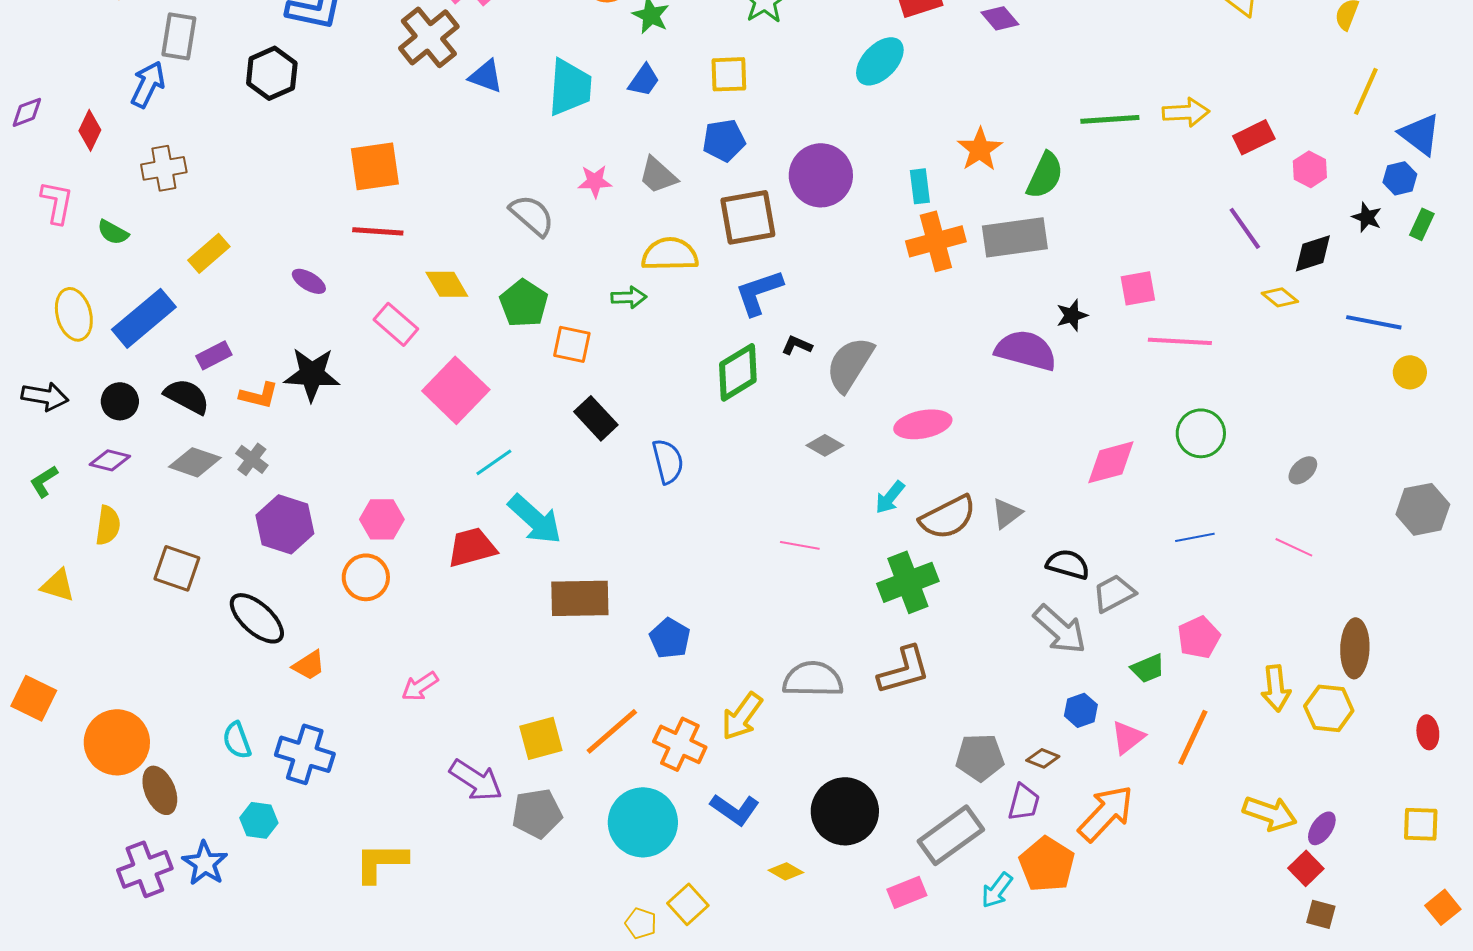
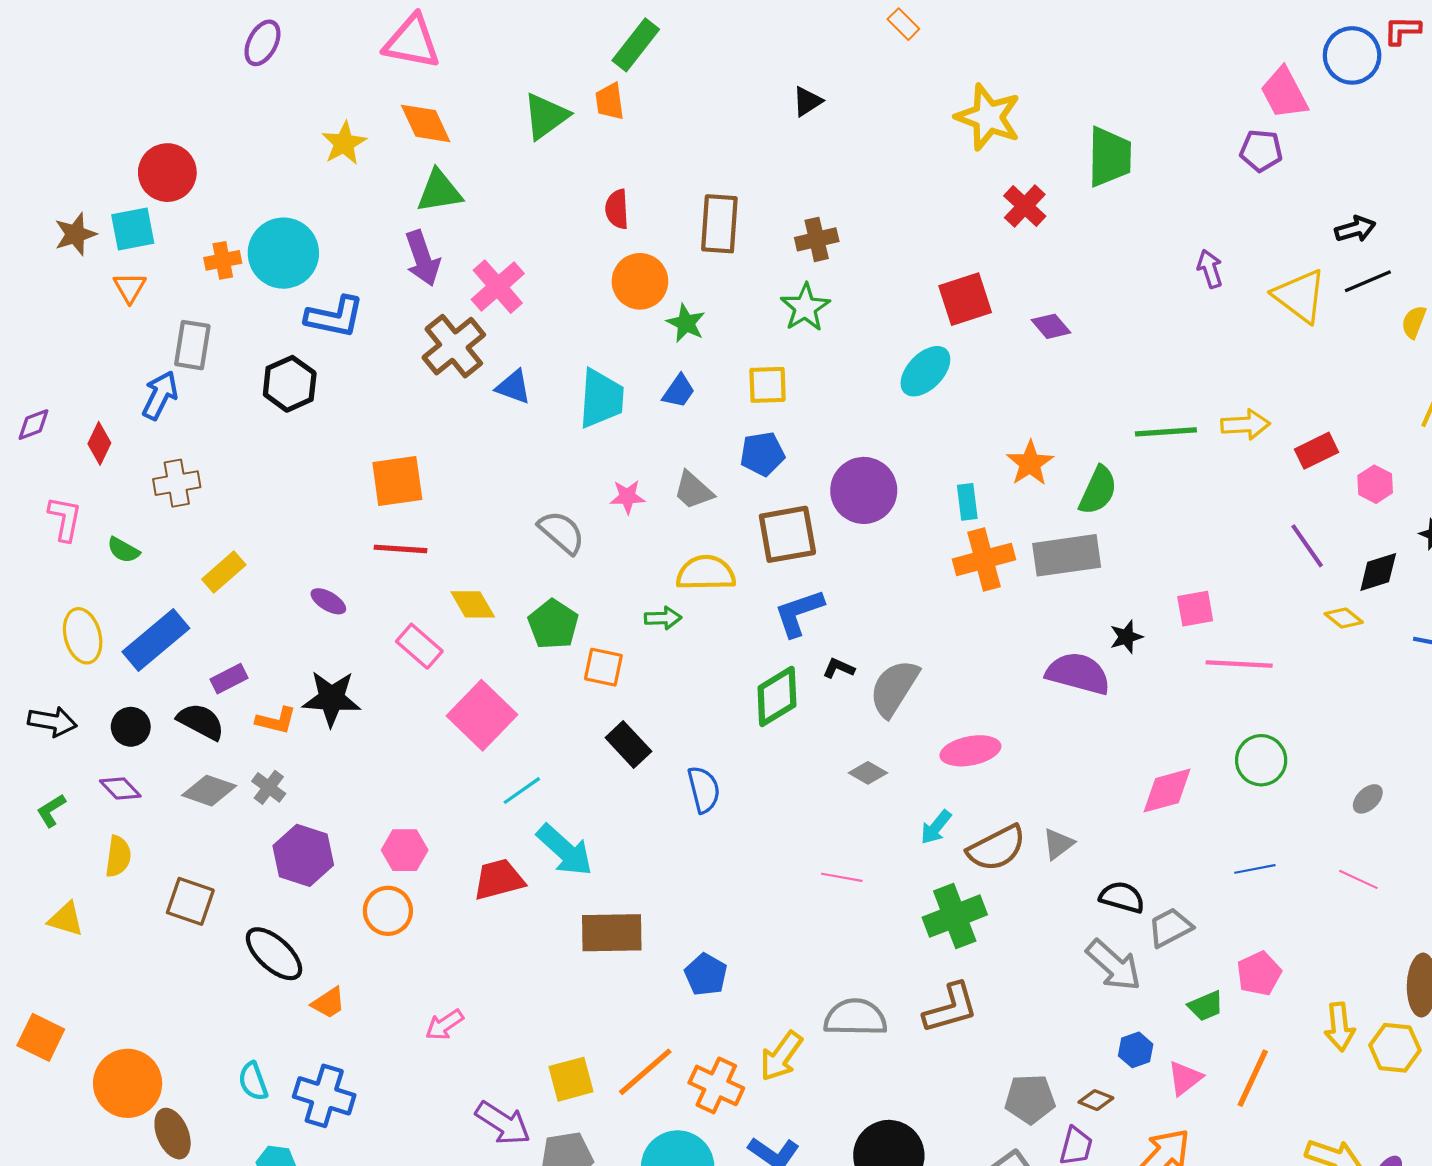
purple diamond: (110, 460) -> (120, 788), turned 33

